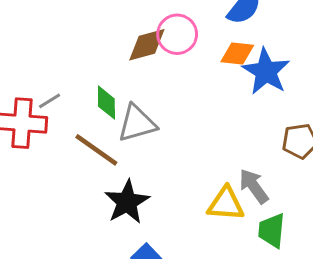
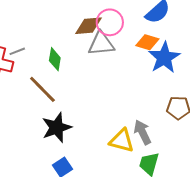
gray triangle: (137, 123) -> (101, 44), moved

